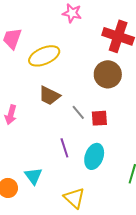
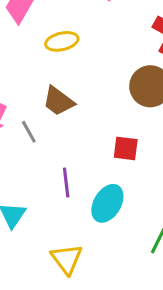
yellow ellipse: (44, 56) -> (62, 41), size x0.7
gray line: (78, 112) -> (29, 132), moved

